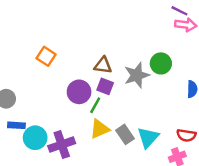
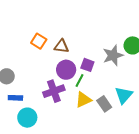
brown triangle: (103, 65) -> (61, 46), moved
cyan triangle: (148, 137) -> (124, 95), moved
cyan circle: (35, 138) -> (27, 118), moved
purple cross: (62, 145) -> (54, 91), moved

